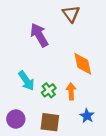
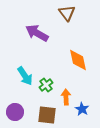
purple arrow: (39, 35) -> (37, 33), turned -30
orange arrow: (71, 91) -> (66, 97), moved

